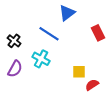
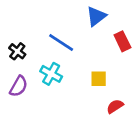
blue triangle: (67, 13) -> (96, 16), moved
yellow square: (79, 72) -> (99, 79), moved

